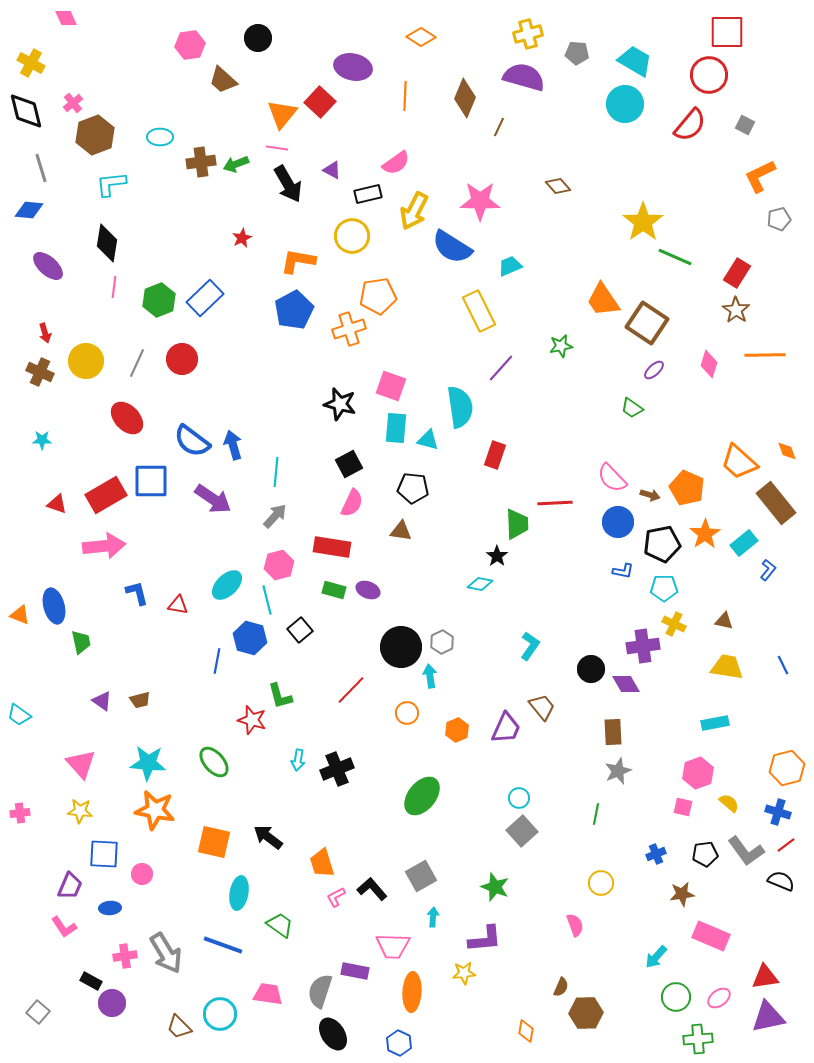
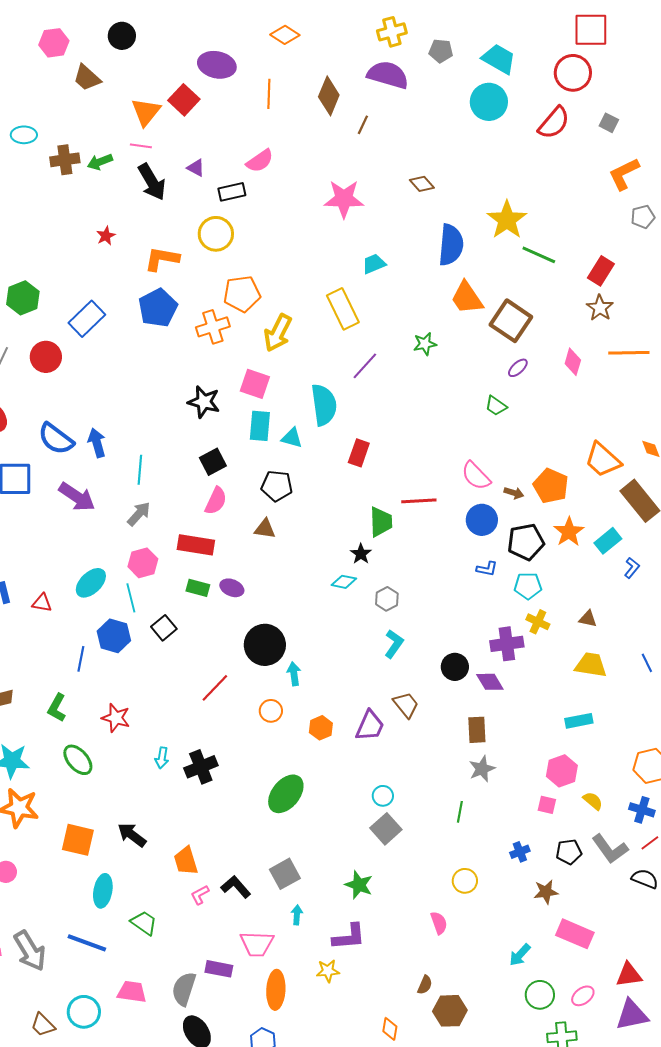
yellow arrow: (414, 211) -> (278, 333), moved
blue semicircle: (452, 247) -> (451, 245), moved, turned -117
blue rectangle: (205, 298) -> (87, 319), moved
gray hexagon: (442, 642) -> (387, 599), moved
green L-shape: (280, 696) -> (57, 708), moved, turned 44

